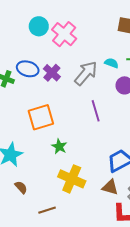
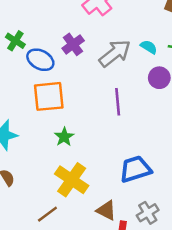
blue ellipse: (28, 69) -> (40, 60), moved
brown triangle: (110, 187) -> (106, 210), moved
brown line: (47, 210) -> (47, 214), moved, turned -30

